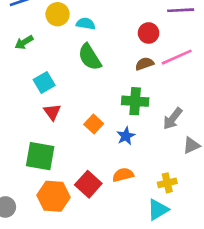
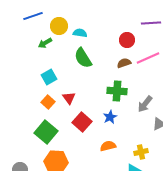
green arrow: (24, 42) -> (45, 43), moved
red triangle: (52, 112) -> (69, 98), moved
orange square: (94, 124) -> (48, 102), moved
green square: (40, 156) -> (46, 132), turned 30
red square: (88, 184) -> (82, 122), moved

